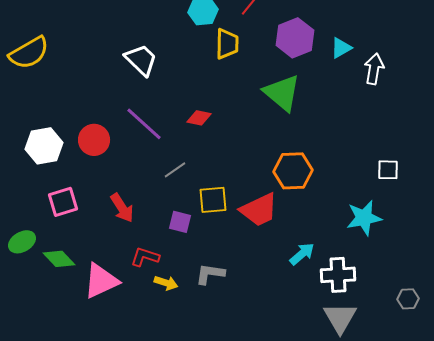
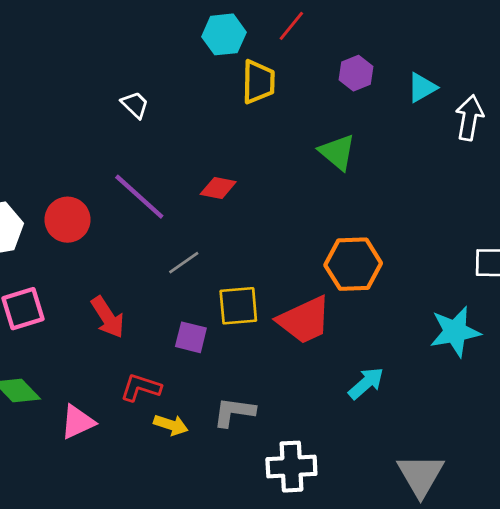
purple hexagon: (295, 38) -> (356, 73), size x0.6
white trapezoid: (141, 60) -> (135, 105), size x0.6
green triangle: (282, 93) -> (337, 152), size x0.7
white cross: (338, 275) -> (291, 467), moved
pink triangle: (101, 281) -> (78, 422), size x0.7

